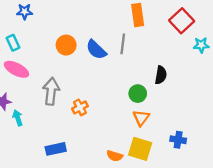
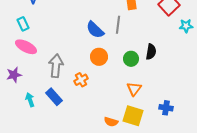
orange circle: (66, 45) -> (99, 57), moved
green circle: (138, 94) -> (131, 59), moved
cyan arrow: (18, 118) -> (30, 100), moved
blue rectangle: (56, 149) -> (54, 97), moved, turned 60

